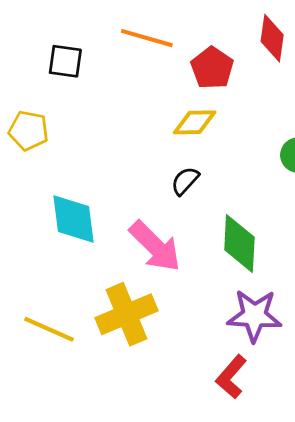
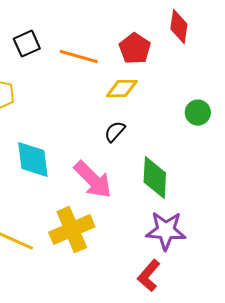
orange line: (147, 38) -> (79, 57), moved
black square: (65, 61) -> (27, 44), turned -32

